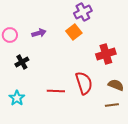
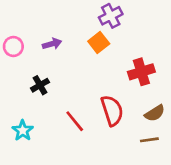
black cross: (22, 62) -> (40, 85), moved
brown semicircle: (116, 85) -> (155, 113), turned 126
red line: (56, 91) -> (75, 121), turned 48

